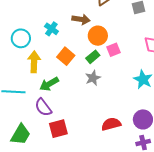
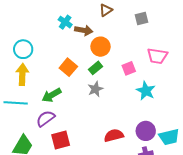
cyan cross: (51, 29) -> (65, 22), moved
pink square: (114, 50) -> (129, 68), moved
yellow arrow: (34, 62) -> (22, 74), moved
purple semicircle: (43, 107) -> (46, 119), turned 90

